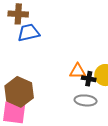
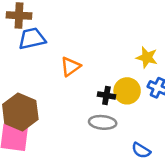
orange triangle: (78, 71) -> (71, 67), moved, turned -36

